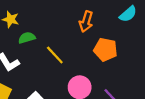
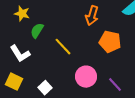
green semicircle: (27, 38) -> (37, 31), turned -42

